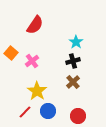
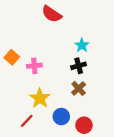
red semicircle: (35, 25) -> (52, 14), moved, turned 90
pink cross: (32, 61) -> (34, 66), turned 32
blue circle: (48, 111) -> (61, 117), moved

